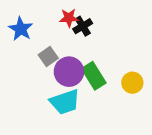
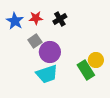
red star: (69, 18) -> (36, 18), moved
green rectangle: (94, 76) -> (86, 70), moved

